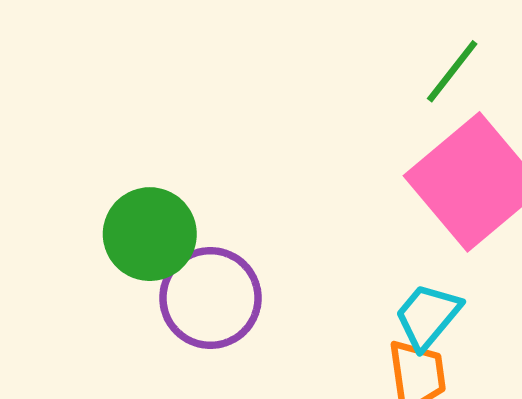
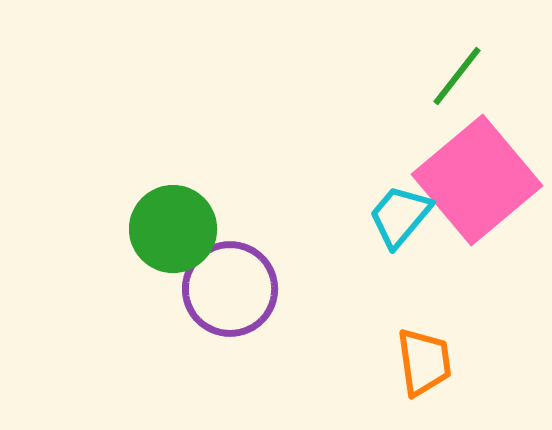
cyan trapezoid: (428, 316) -> (400, 216), moved

